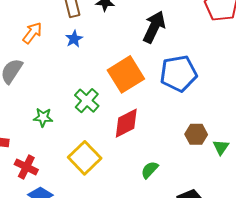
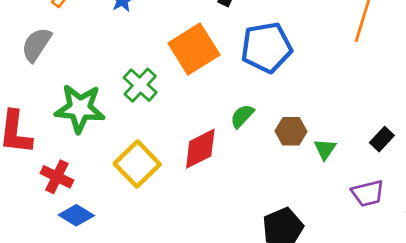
green star: (43, 117) -> (80, 108), size x1.8
red diamond: (126, 123) -> (200, 149), moved
green semicircle: (150, 170) -> (242, 116), moved

